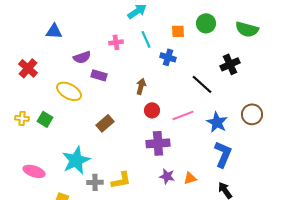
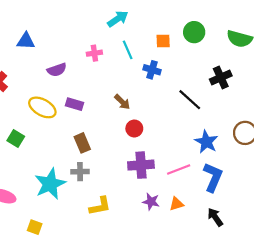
purple rectangle: (99, 75) -> (74, 104), moved
brown arrow: (141, 86) -> (122, 102), turned 119
pink line: (183, 115) -> (179, 169), moved
brown rectangle: (105, 123) -> (82, 143), turned -72
gray cross: (95, 182) -> (80, 172), moved

